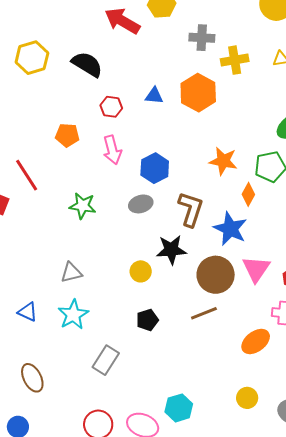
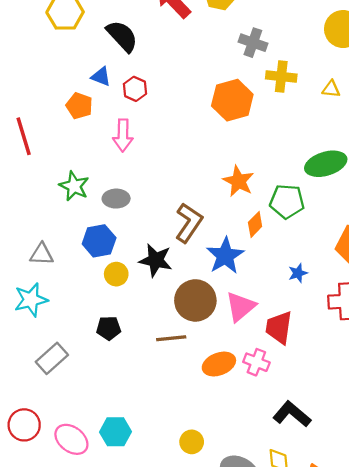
blue triangle: (154, 96) -> (101, 77), moved
blue hexagon: (155, 168) -> (99, 241), moved
gray ellipse: (141, 204) -> (116, 199), moved
orange ellipse: (256, 342) -> (219, 364), moved

